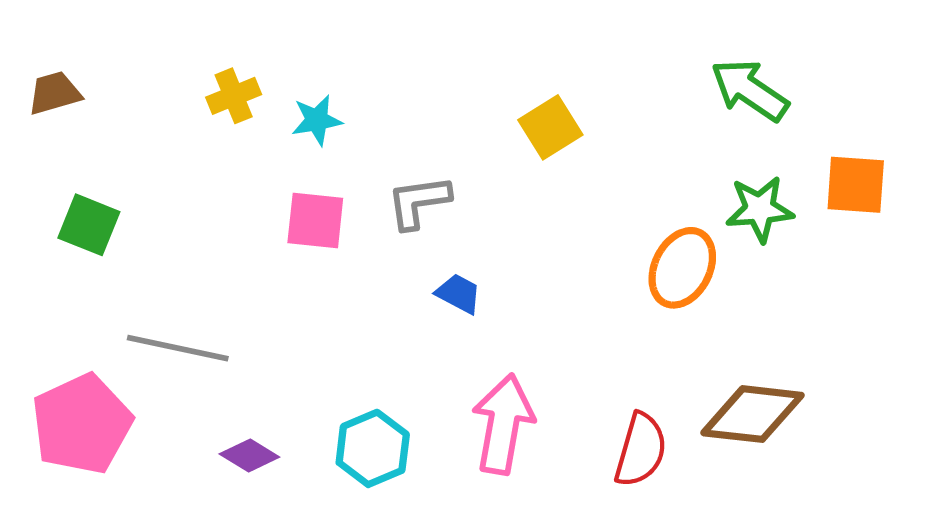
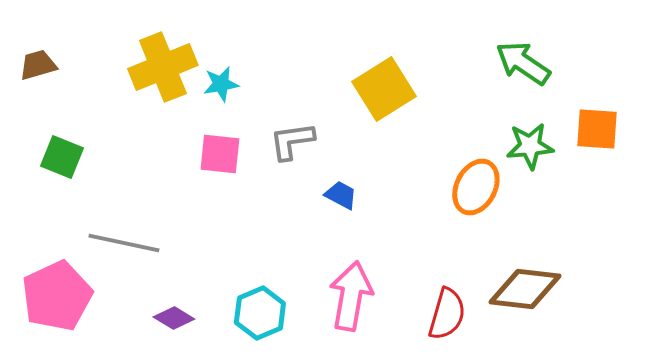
yellow cross: (234, 96) -> (163, 67), size x1.8
yellow square: (550, 127) -> (384, 89), size x1.4
blue trapezoid: (459, 294) -> (341, 195), moved

